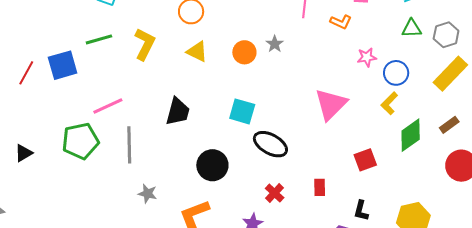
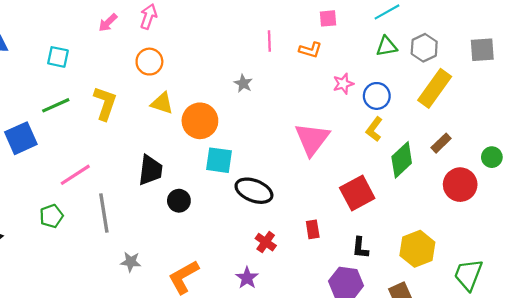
orange circle: (244, 52) -> (200, 121), moved, size x1.4
green pentagon: (80, 141) -> (51, 216), size x0.6
red square: (365, 160) -> (357, 193), size x1.4
black circle: (212, 165) -> (179, 201), moved, size x0.7

